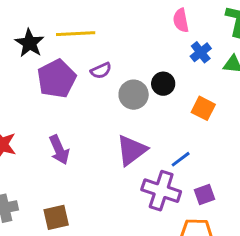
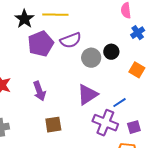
purple semicircle: (101, 71) -> (71, 40), size x1.5
brown square: (56, 217) -> (53, 125), moved

